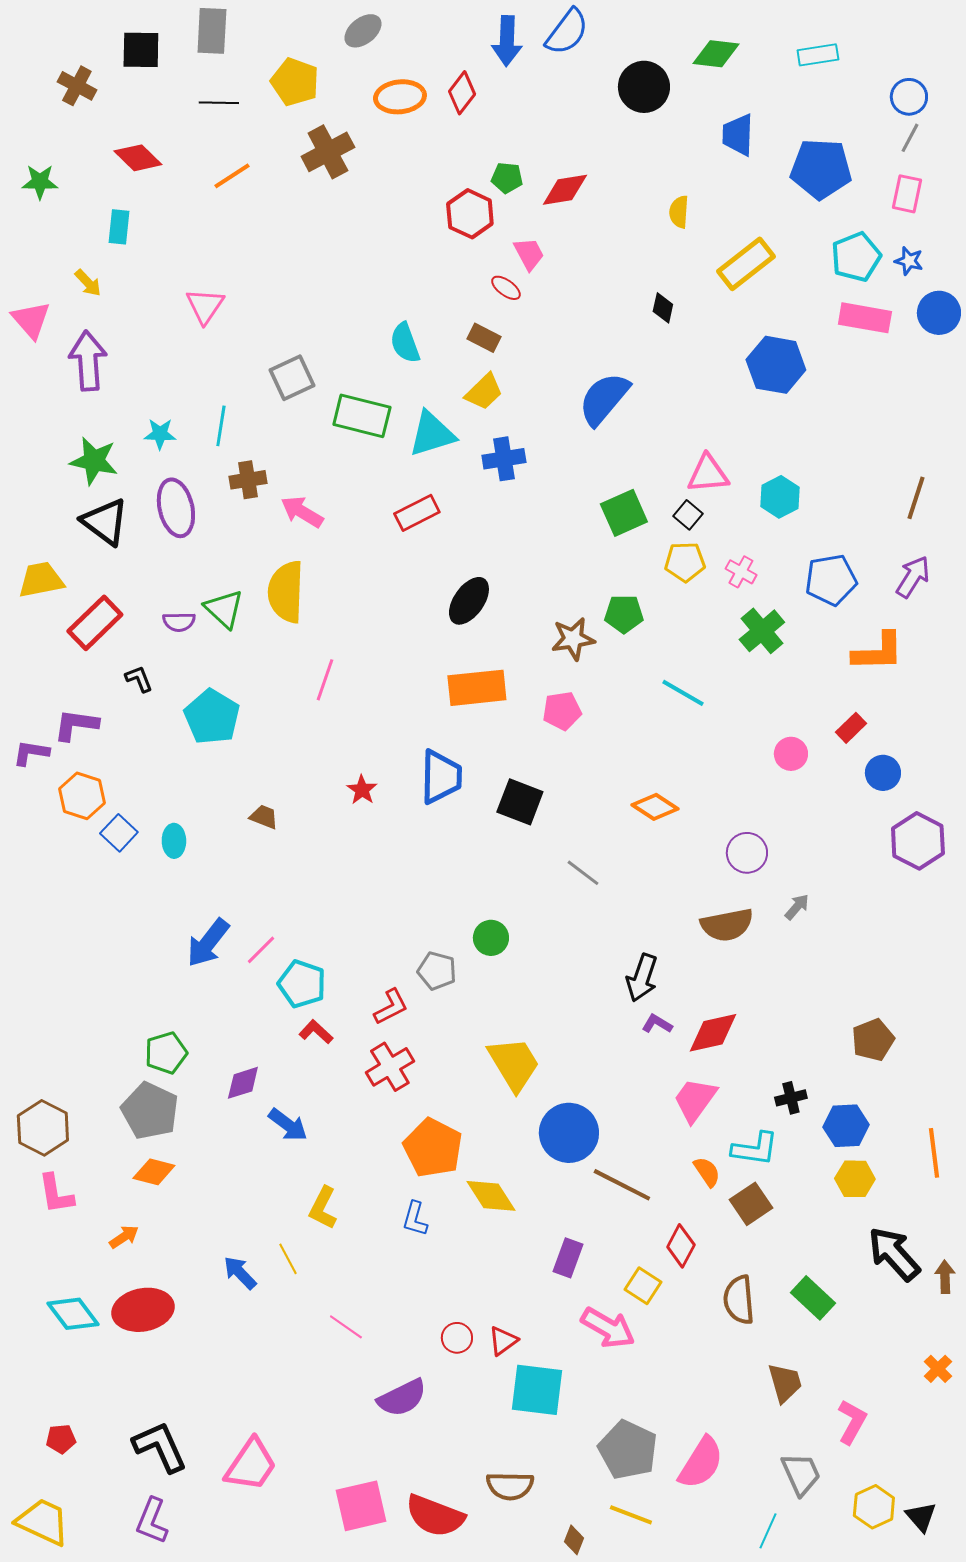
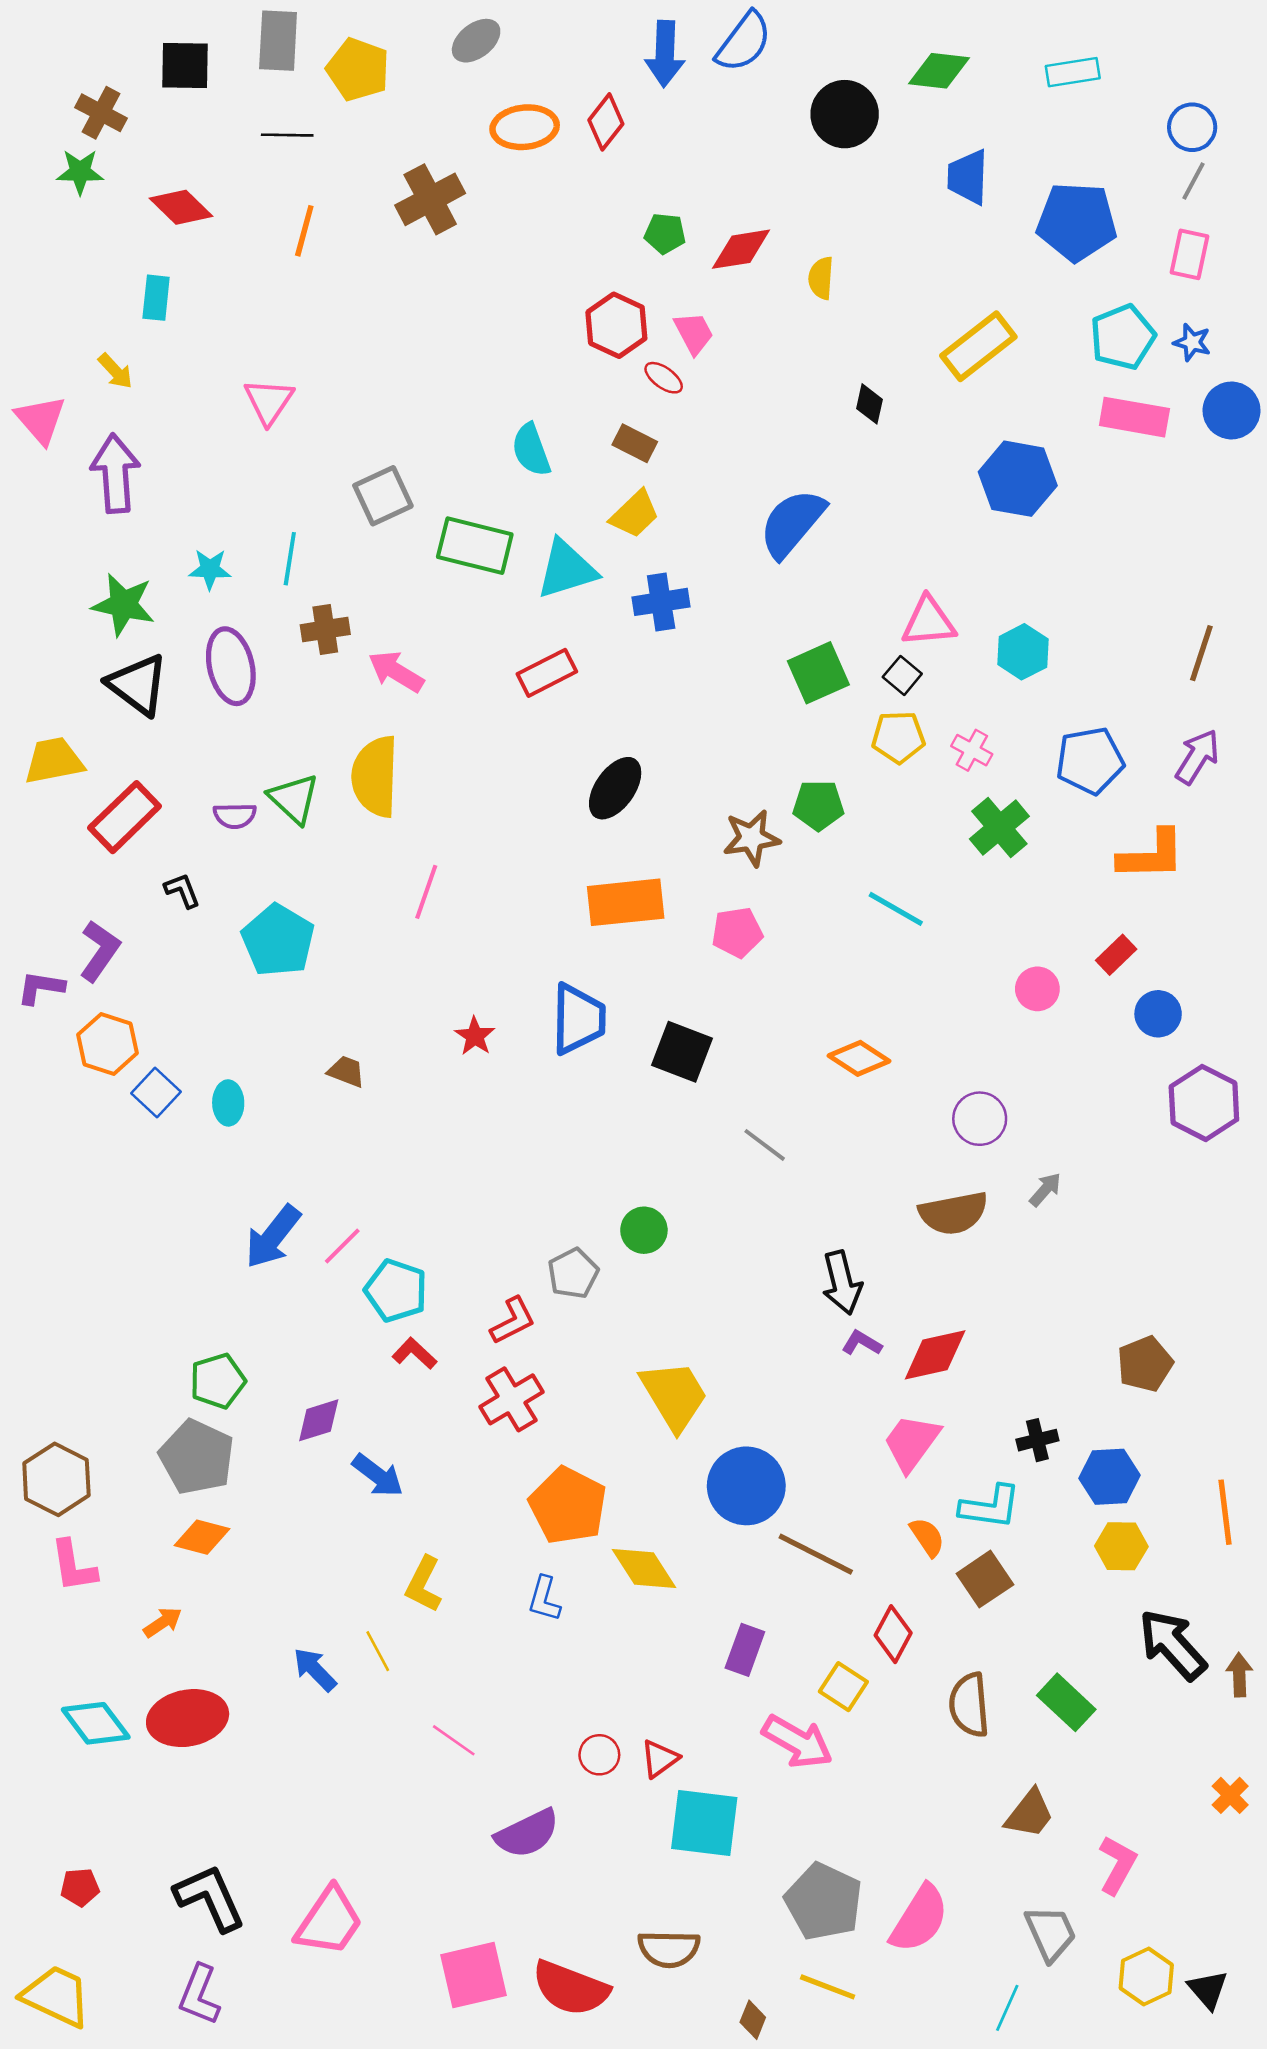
yellow pentagon: (295, 82) -> (358, 70), moved
orange line: (232, 176) -> (304, 231), turned -42
green star: (40, 182) -> (80, 172), moved
yellow semicircle: (679, 212) -> (821, 278), moved
red hexagon: (470, 214) -> (616, 325), moved
purple L-shape: (76, 725) -> (100, 951), turned 117
gray pentagon: (437, 971) -> (573, 1273), turned 30
black arrow: (642, 978) -> (842, 1283), turned -33
brown trapezoid: (785, 1383) -> (1030, 1814), turned 54

